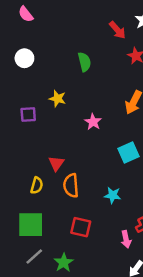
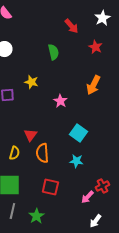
red arrow: (117, 30) -> (71, 26), moved
cyan square: (128, 152) -> (78, 133), moved, turned -30
pink arrow: (126, 239) -> (87, 197), turned 56
gray line: (34, 256) -> (12, 211), turned -35

